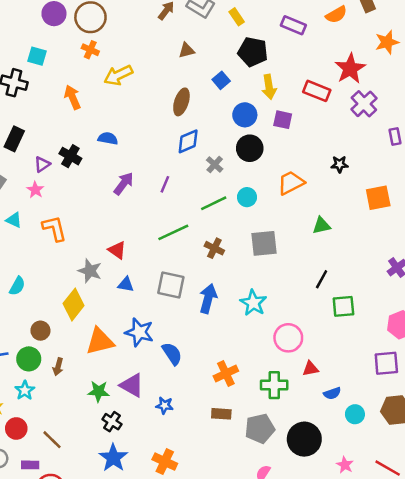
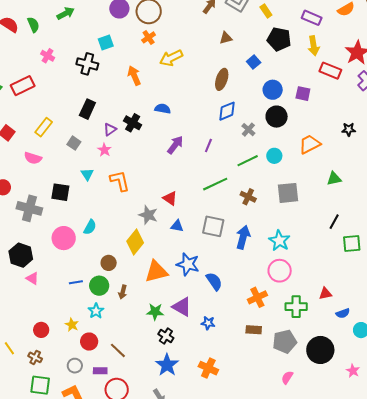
orange cross: (90, 50) -> (149, 37), turned 32
cyan square: (37, 56) -> (106, 43), turned -35
yellow arrow: (269, 87) -> (314, 46), moved
cyan triangle: (14, 220) -> (87, 174), turned 32
pink circle: (288, 338) -> (280, 271), moved

